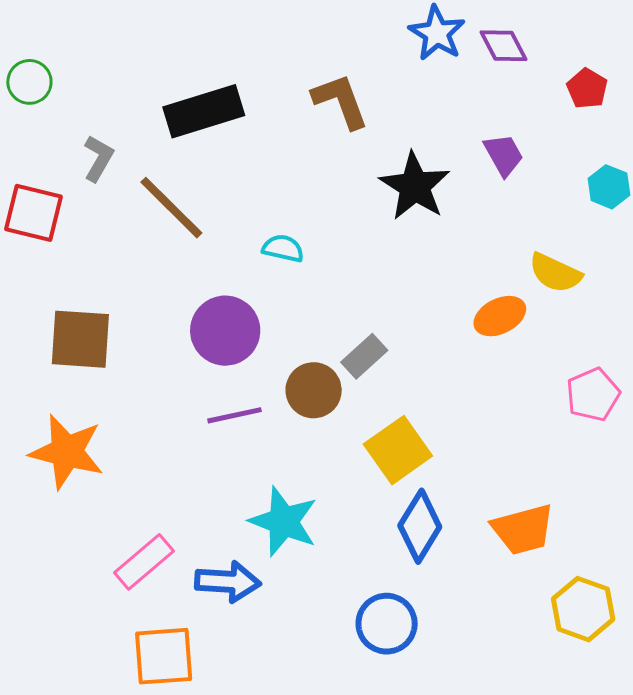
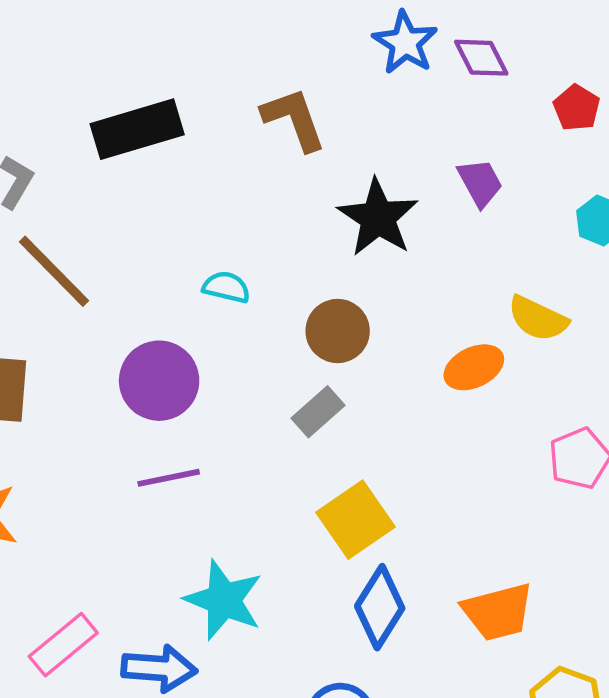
brown line: (171, 208) -> (54, 271), moved
brown circle: (314, 390) -> (338, 331), moved

